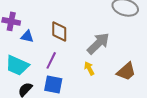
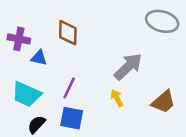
brown diamond: (59, 31) -> (68, 33), moved

